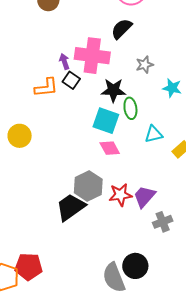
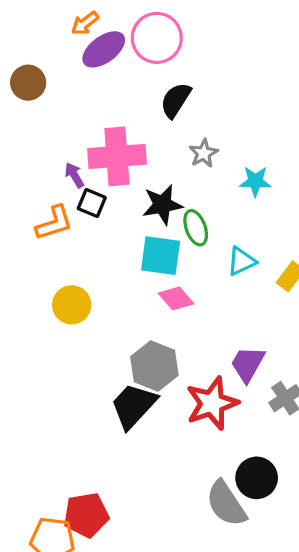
black semicircle: (122, 29) -> (176, 100), moved
yellow circle: (20, 136) -> (72, 305), moved
red star: (120, 195) -> (212, 403), moved, size x1.4

